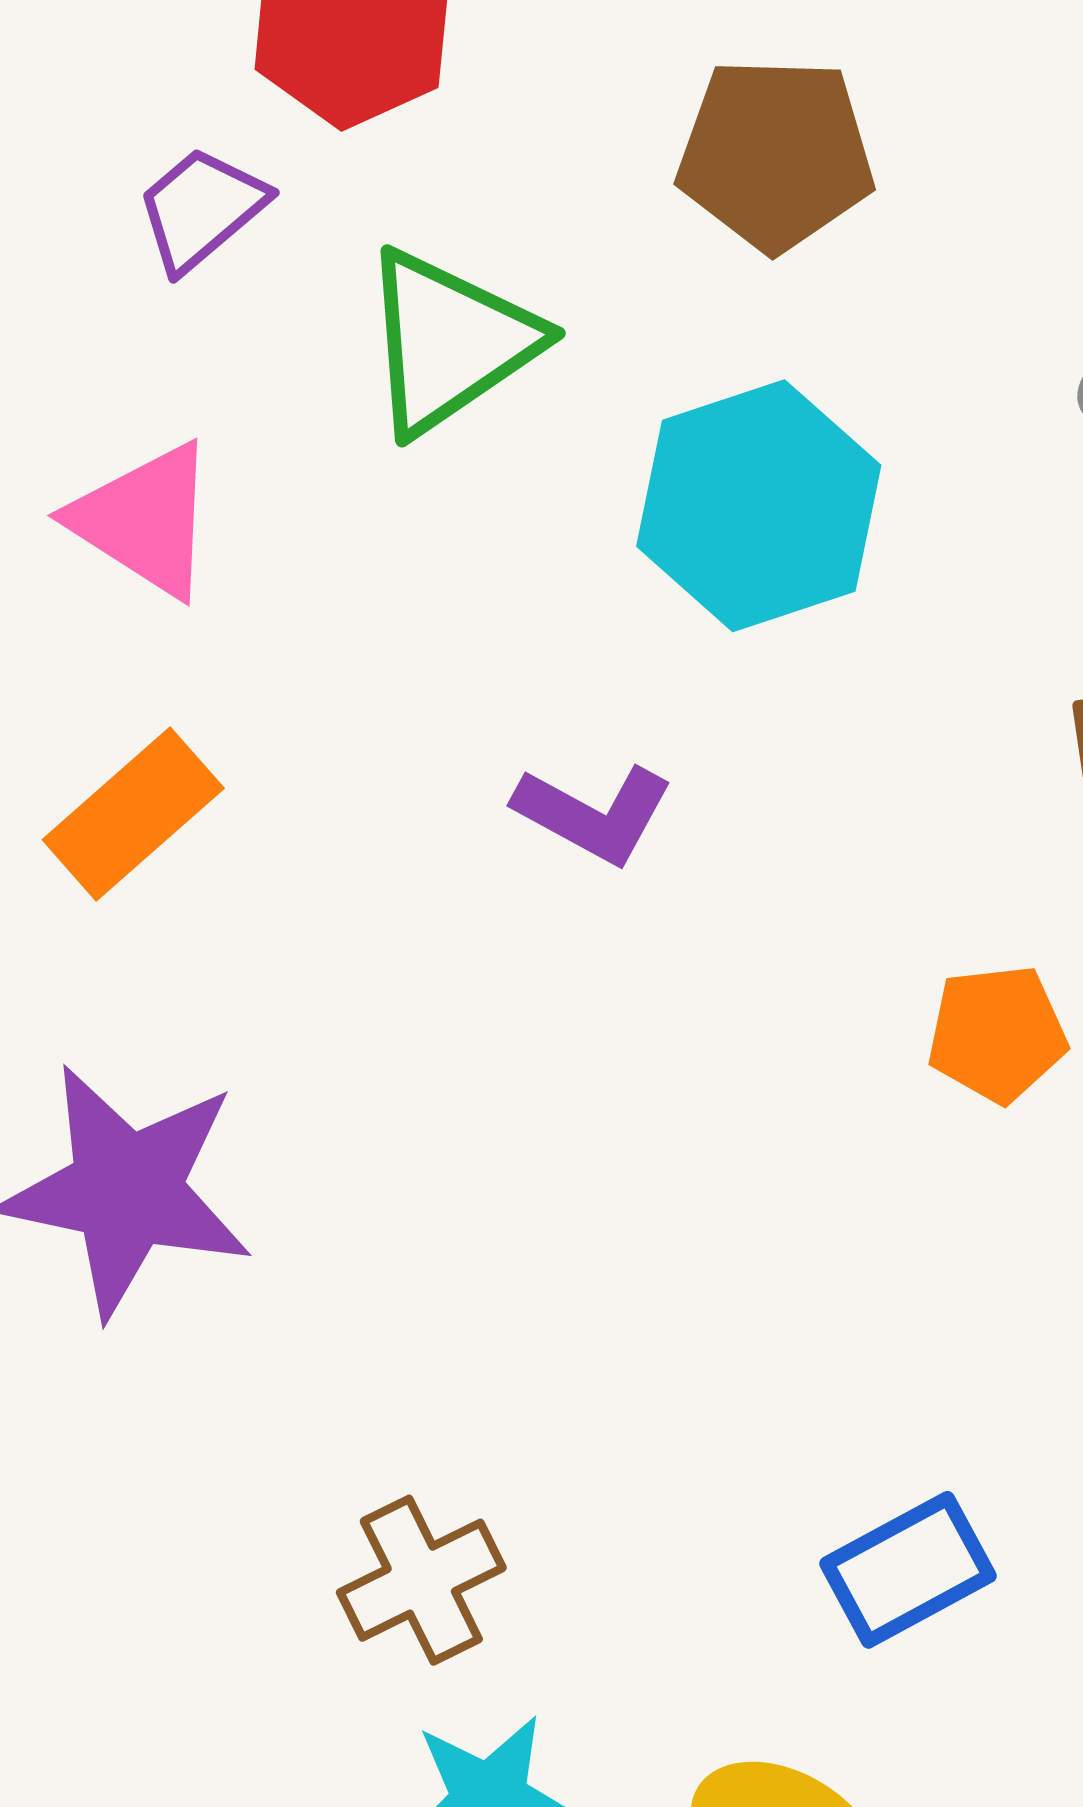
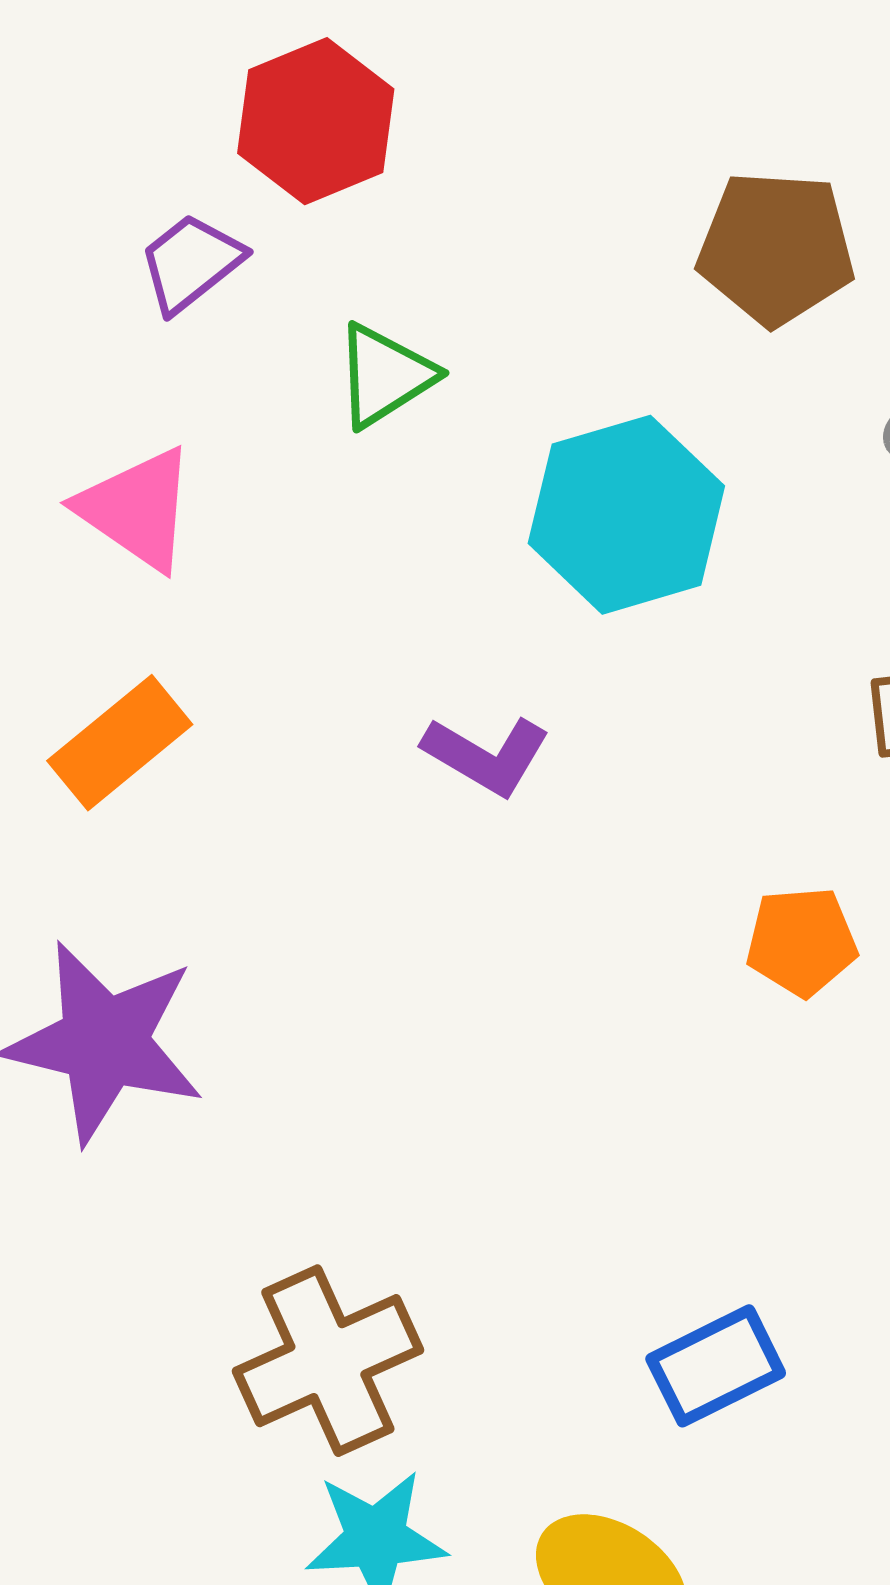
brown pentagon: (776, 154) -> (776, 248), moved
green triangle: (449, 342) -> (385, 375), size x0.7
brown cross: (421, 1580) -> (328, 1361), size x1.4

